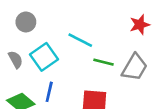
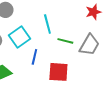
cyan line: (80, 40) -> (47, 24), turned 48
blue line: (49, 92) -> (34, 57), moved

